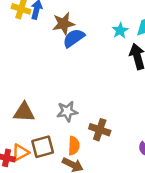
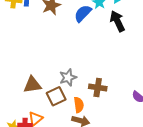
blue semicircle: (74, 38) -> (83, 13), moved
brown square: (43, 147) -> (56, 96), moved

